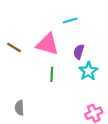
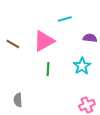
pink triangle: (47, 44) -> (44, 41), turned -45
purple semicircle: (79, 52) -> (90, 38), moved, turned 80

